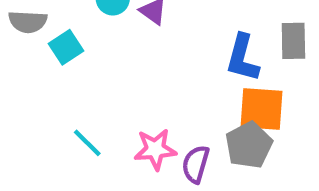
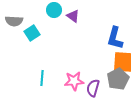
cyan line: (87, 143) -> (42, 78), turned 49

